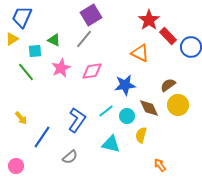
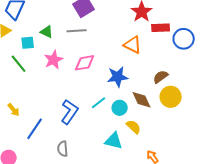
red rectangle: (168, 36) -> (161, 28), turned -48
gray line: (84, 39) -> (77, 31), turned 48
yellow semicircle: (141, 135) -> (134, 127), turned 119
cyan triangle: (111, 144) -> (114, 141), moved
gray semicircle: (70, 157) -> (63, 149), turned 126

